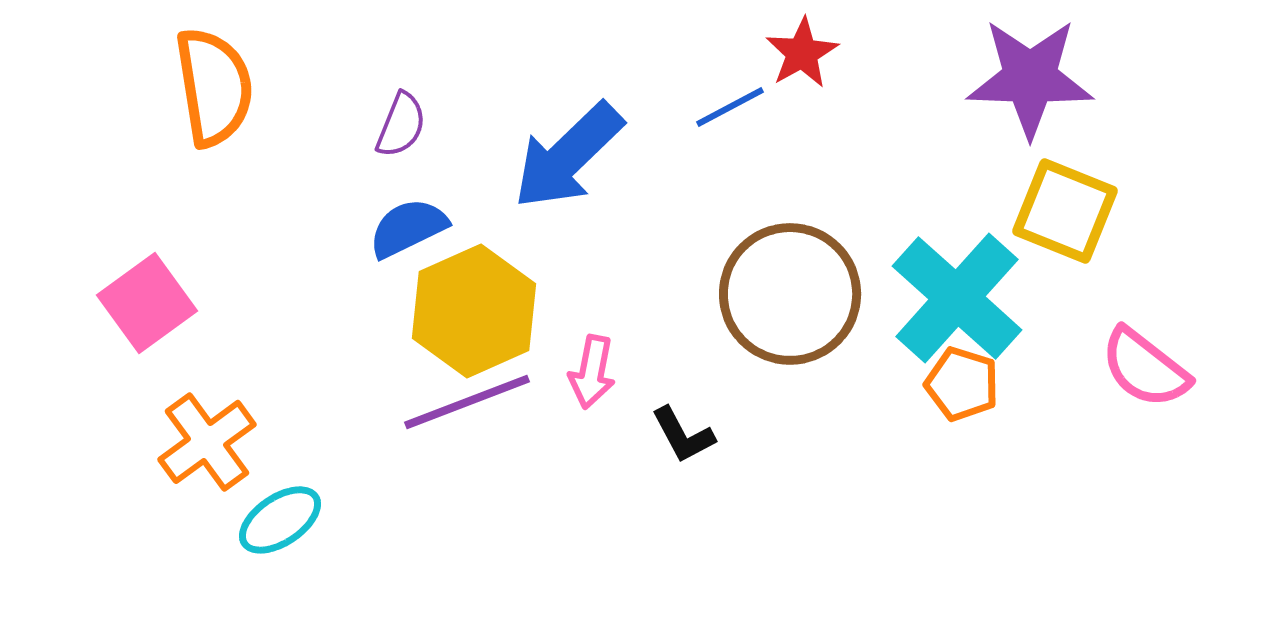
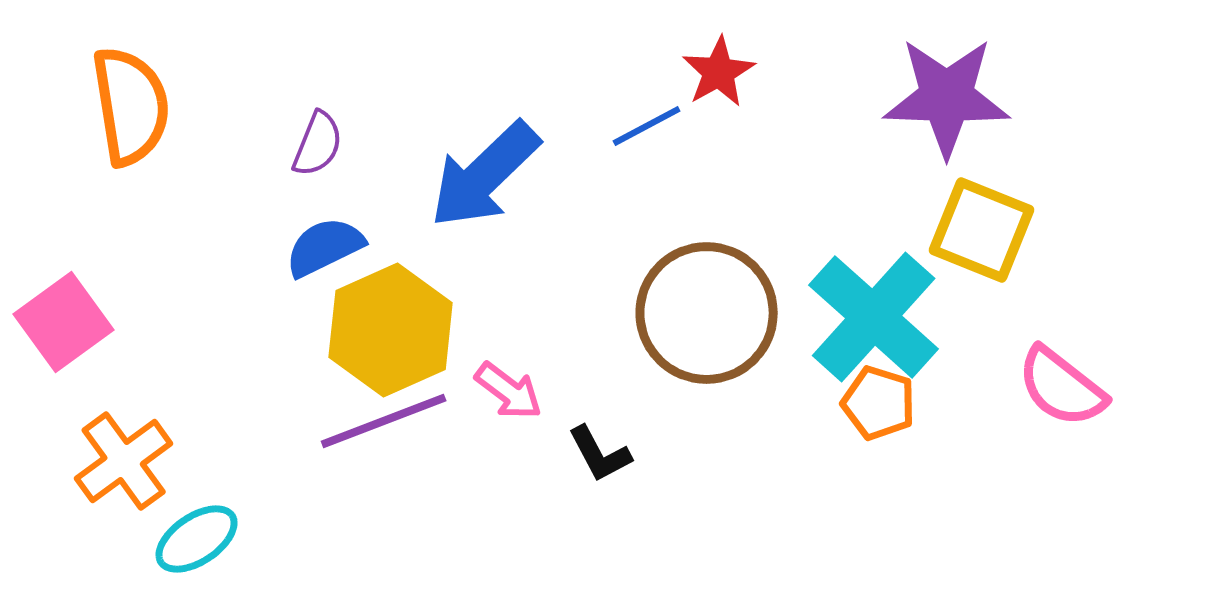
pink arrow: (592, 372) -> (509, 391), turned -64

